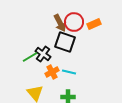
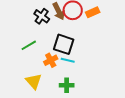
black square: (65, 42) -> (64, 44), moved
black cross: (43, 54) -> (42, 16), moved

